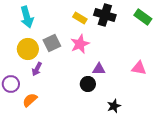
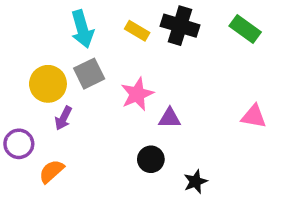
cyan arrow: (27, 17) -> (82, 29), moved
pink star: (80, 44) -> (137, 94), moved
pink triangle: (139, 68) -> (254, 116), moved
black circle: (88, 84) -> (151, 159), moved

